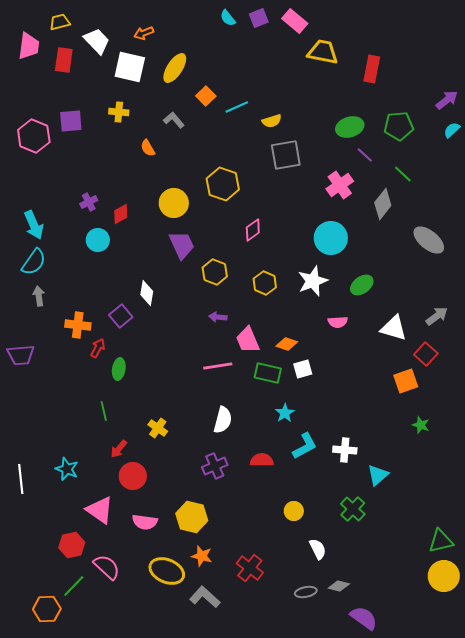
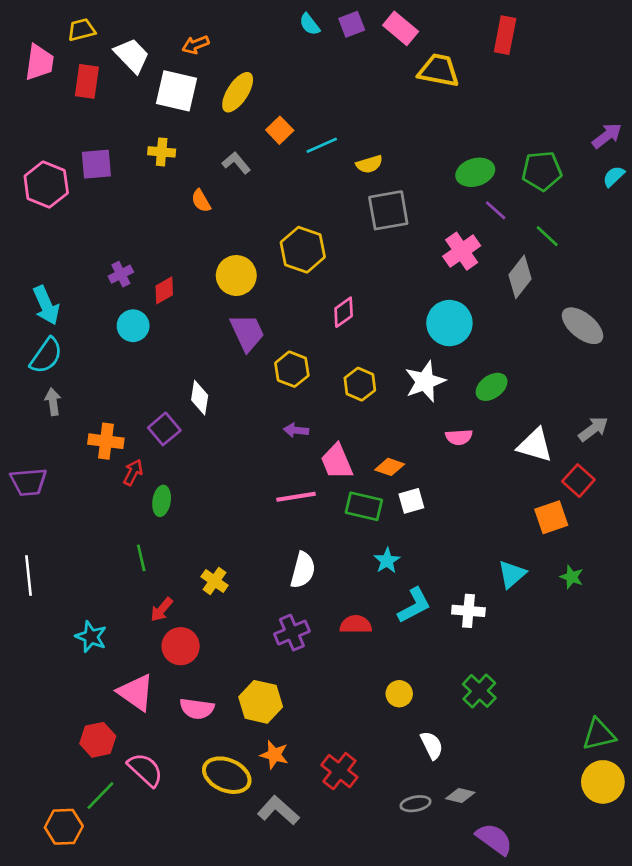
red rectangle: (372, 69) -> (505, 35), moved
cyan triangle: (378, 475) -> (512, 574), moved
white line: (21, 479) -> (29, 576), moved

